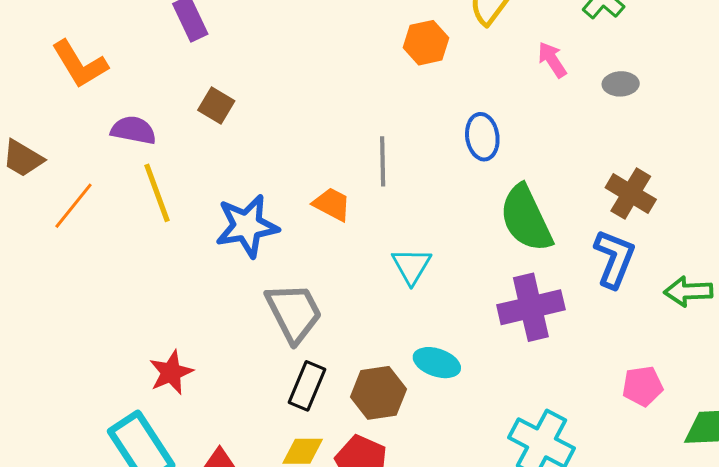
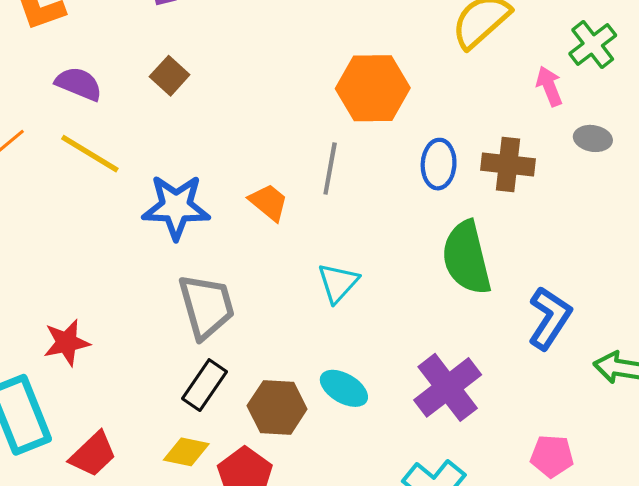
orange hexagon: (426, 43) -> (373, 88), moved, size x1.5
pink arrow: (552, 60) -> (549, 86), moved
yellow line: (157, 193) -> (90, 154), turned -50
brown cross: (631, 194) -> (508, 165), moved, turned -36
purple cross: (531, 307) -> (448, 387), moved, turned -36

